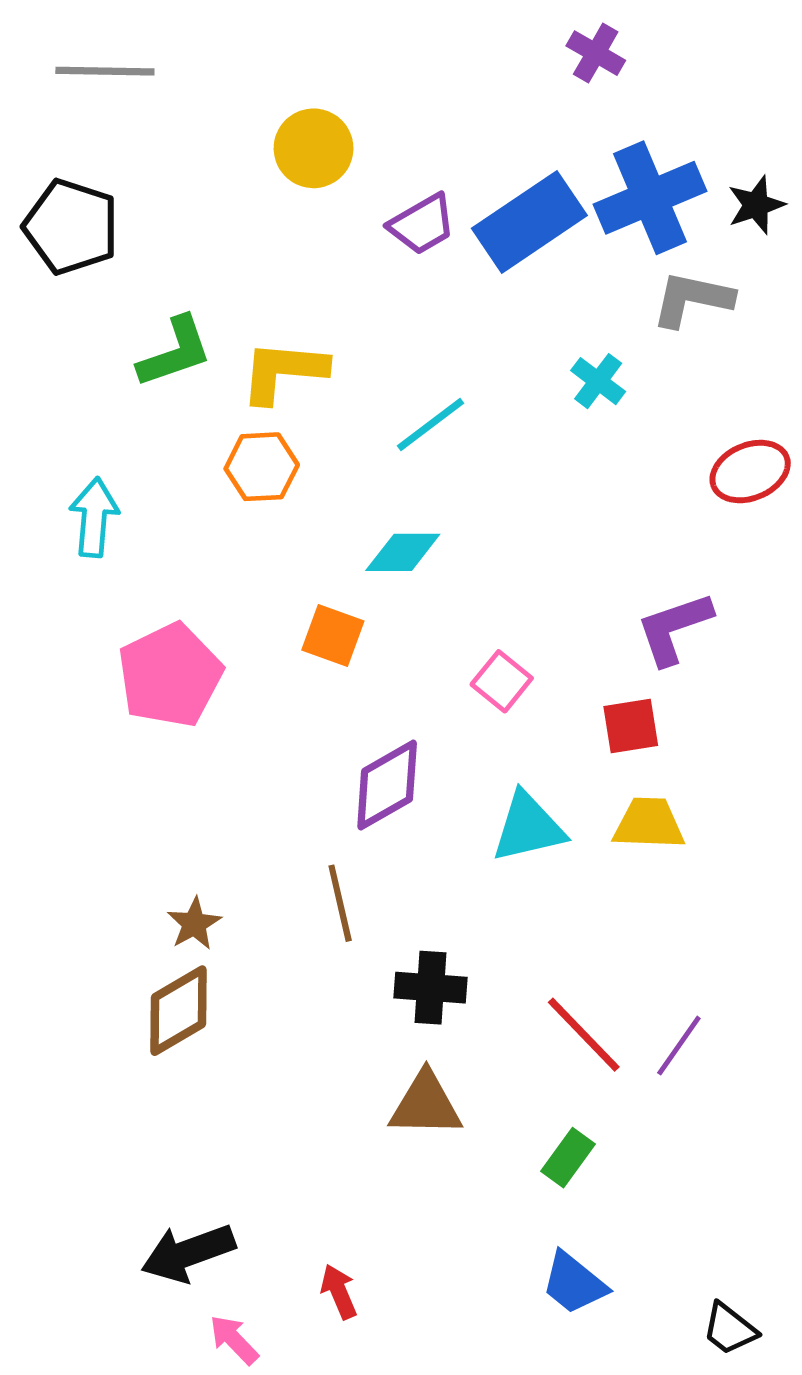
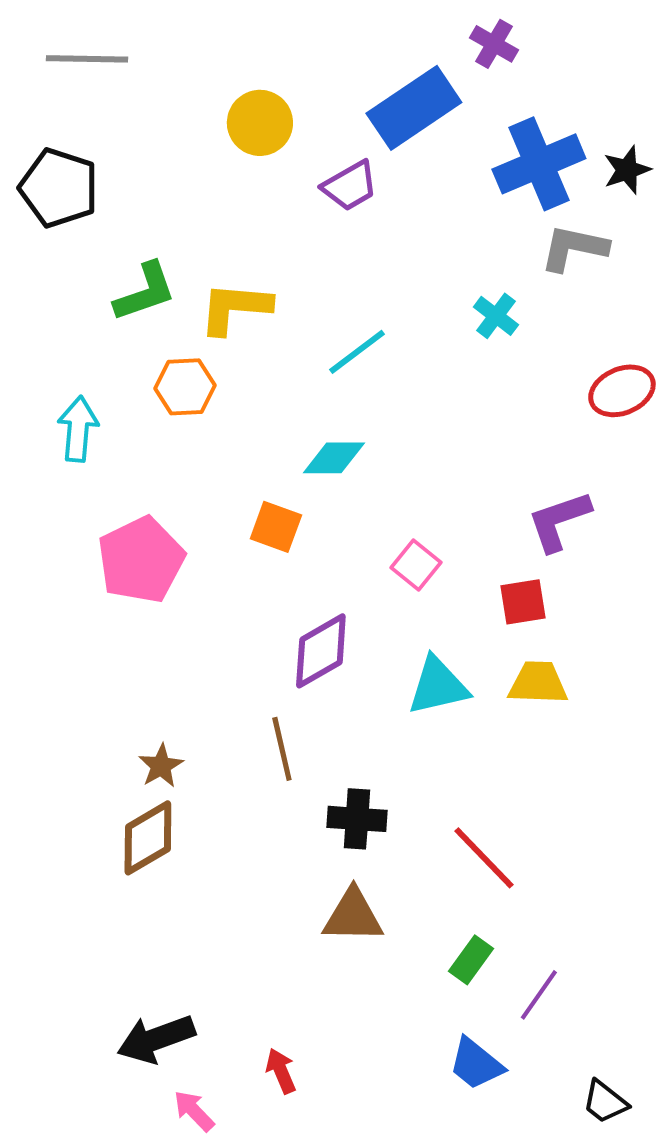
blue rectangle: (529, 222) -> (414, 108), moved
orange hexagon: (262, 467) -> (185, 387), moved
purple line: (679, 1046) -> (539, 995), moved

